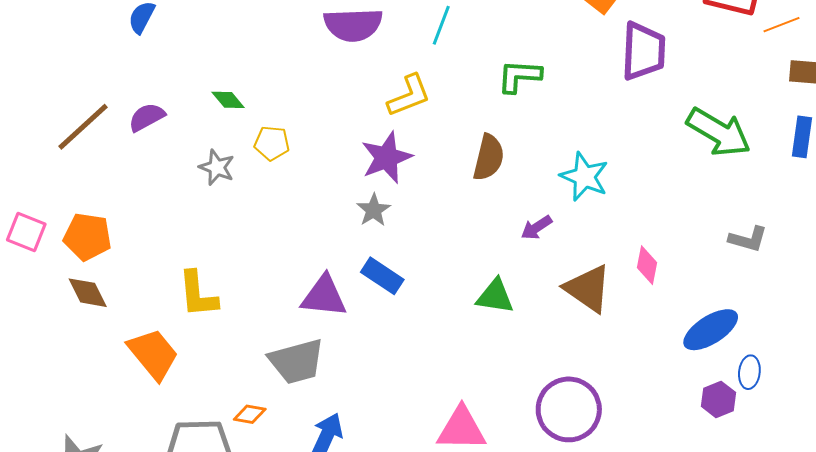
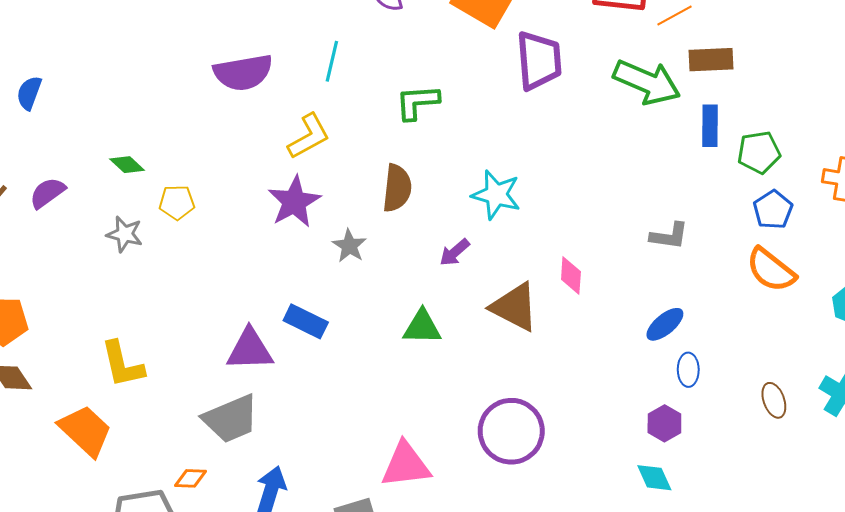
green arrow: (719, 132) -> (647, 82), moved
gray star: (374, 210) -> (349, 246), moved
blue ellipse: (711, 330) -> (665, 324), moved, size x0.7
purple hexagon: (718, 399) -> (664, 423), moved

